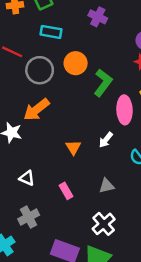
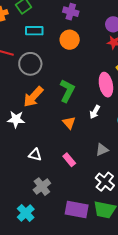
orange circle: (76, 63) -> (70, 40), moved
green L-shape: (103, 83) -> (67, 91), moved

